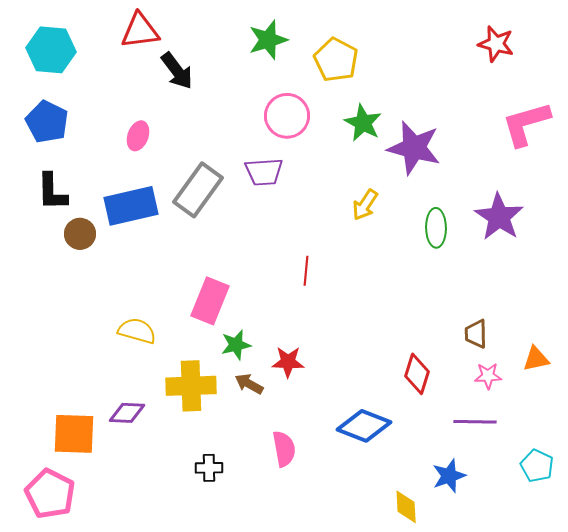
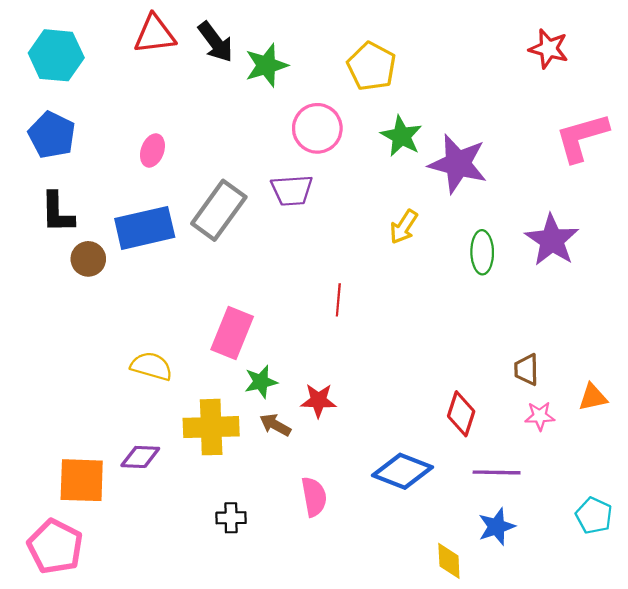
green star: (268, 40) -> (266, 65), moved
black arrow: (177, 71) -> (216, 42), moved
purple line: (475, 422) -> (497, 472), moved

